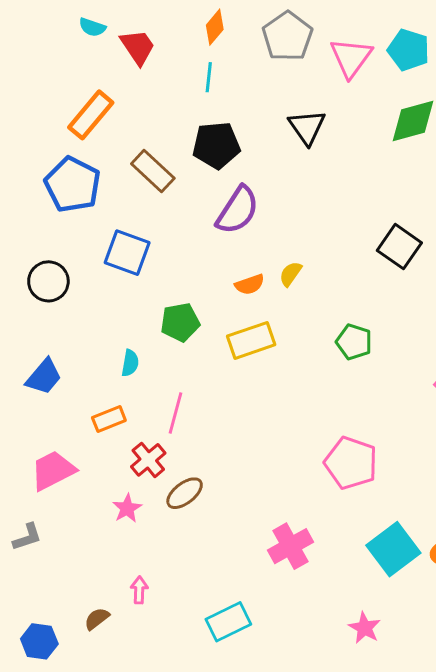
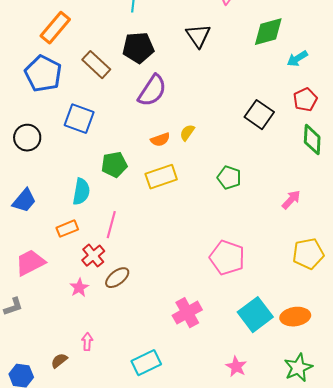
cyan semicircle: (130, 363) -> (81, 192), size x1.5

